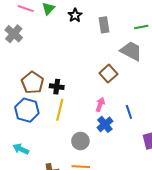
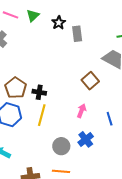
gray rectangle: (104, 25) -> (77, 34), moved
blue cross: (105, 124) -> (86, 139), moved

